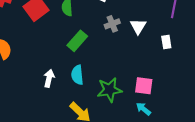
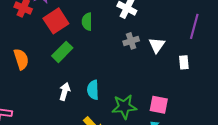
green rectangle: (77, 41) -> (62, 52), moved

